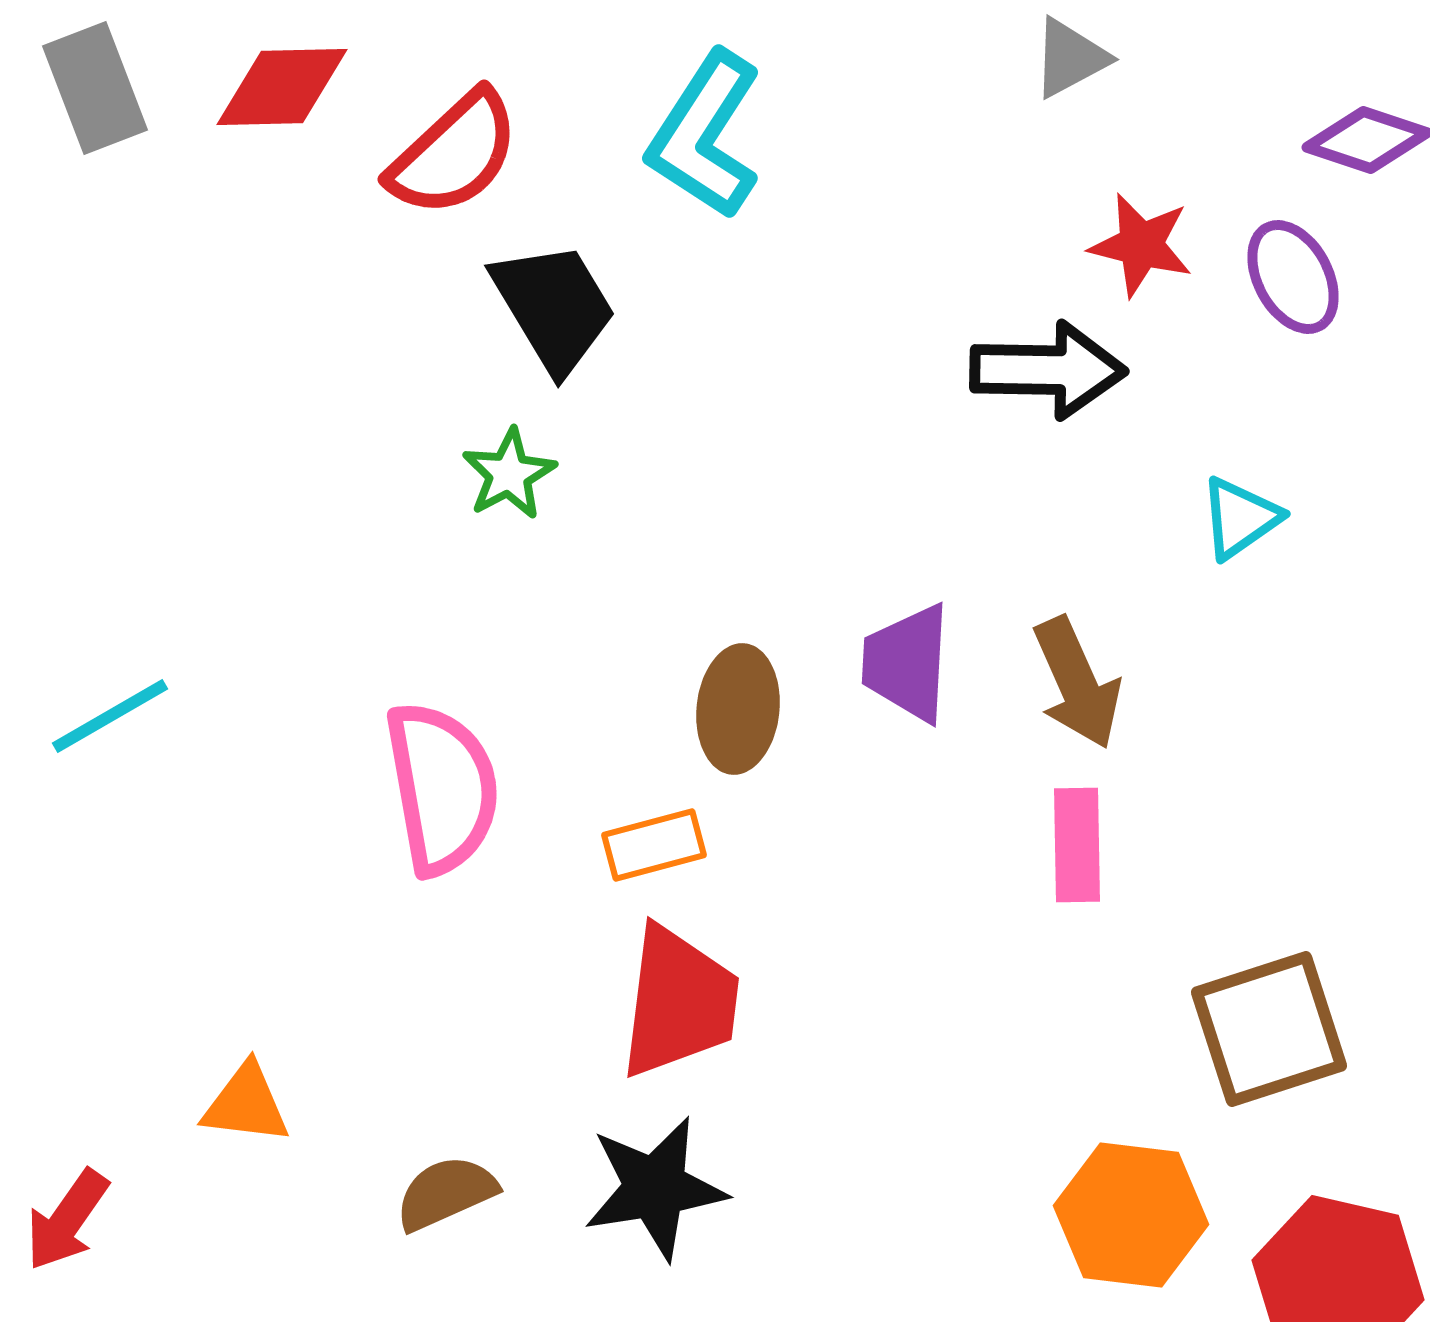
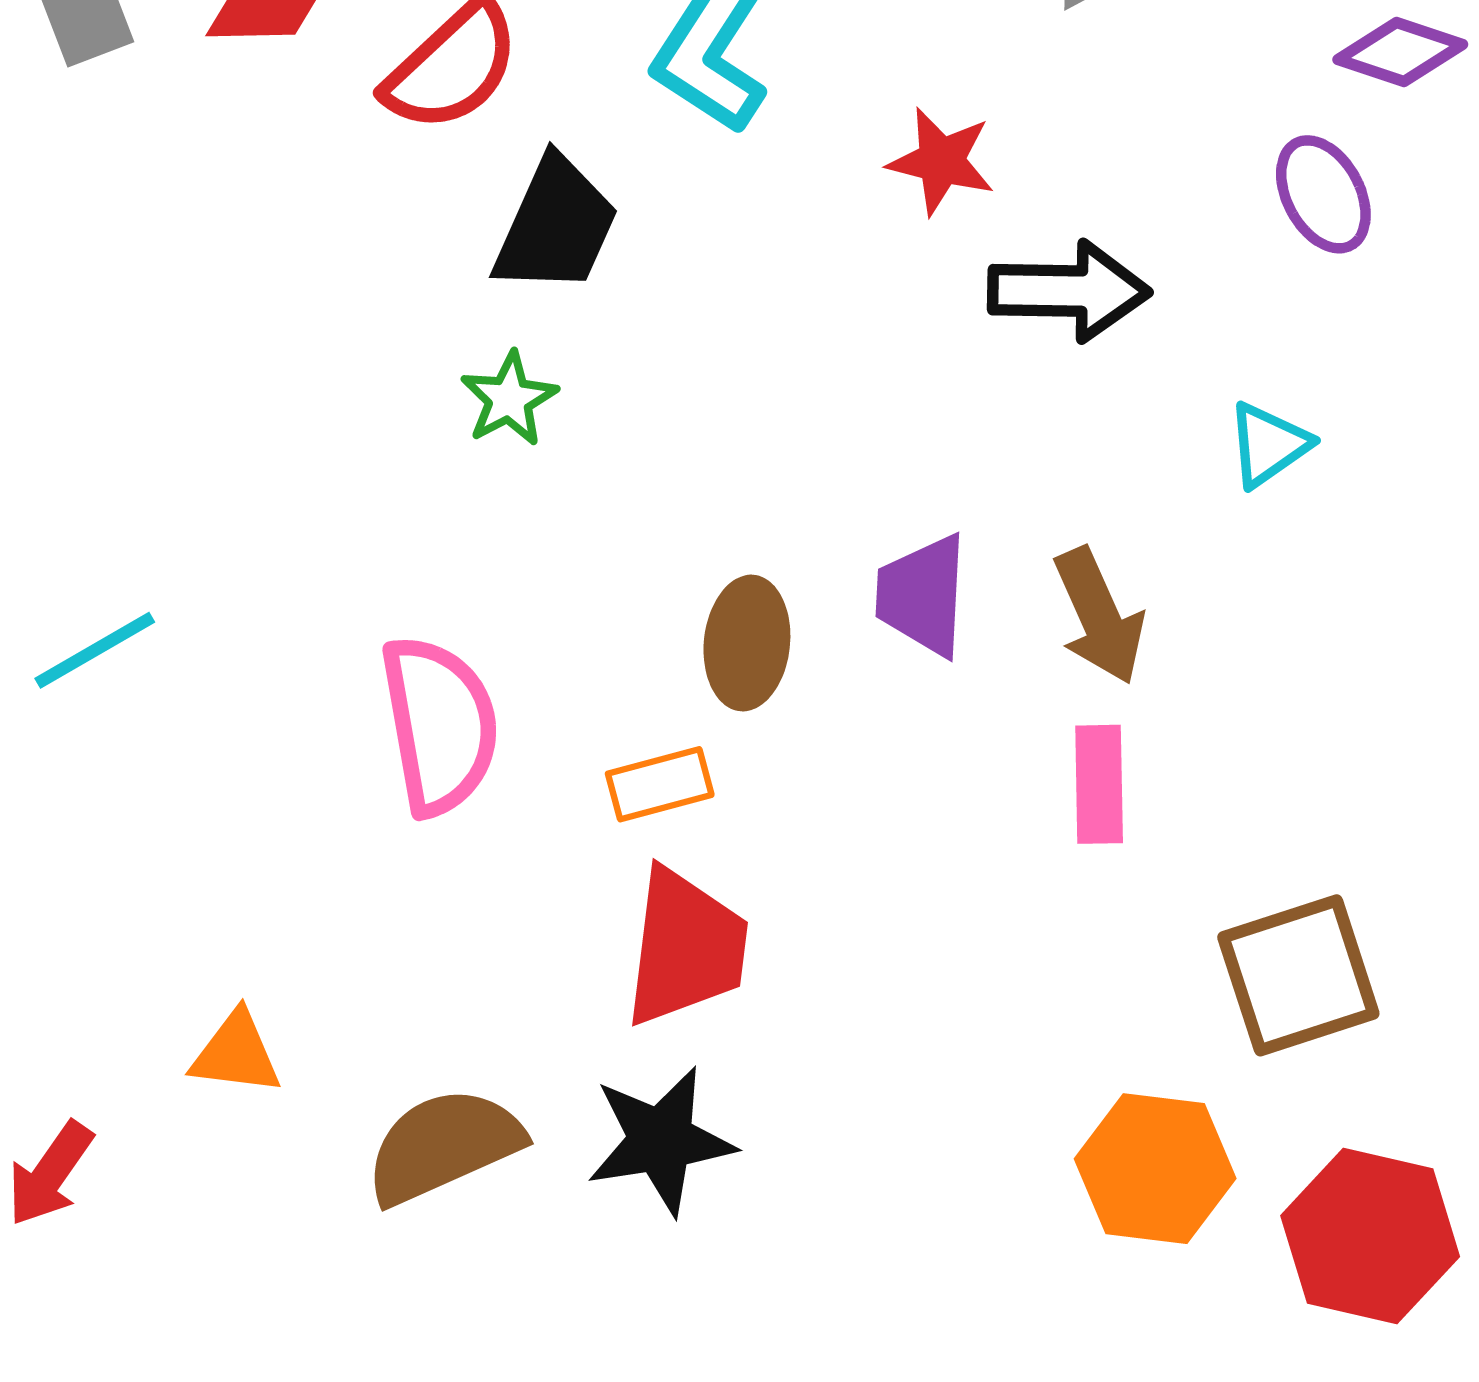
red star: (1141, 245) -> (941, 161), moved
black trapezoid: (554, 307) -> (556, 225), turned 55
brown semicircle: (446, 1193) -> (444, 1146), size x1.5

